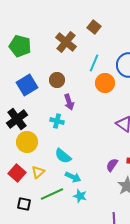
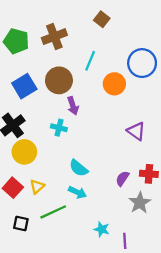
brown cross: (66, 42) -> (54, 37), moved, turned 30
cyan line: (94, 63) -> (90, 61), moved
brown circle: (57, 80) -> (59, 80), size x1.5
cyan semicircle: (63, 156) -> (79, 168), moved
cyan star: (80, 196) -> (102, 229), moved

